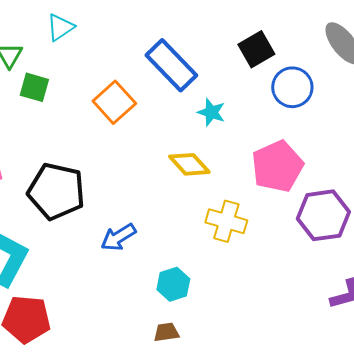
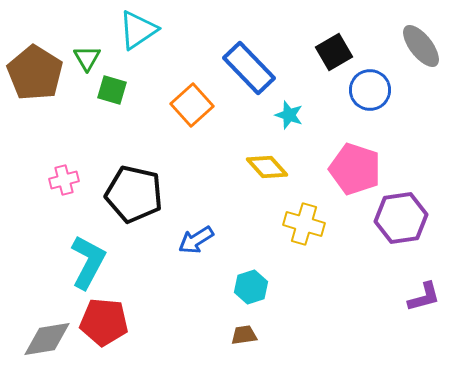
cyan triangle: (60, 27) -> (138, 30), size x1.4
pink pentagon: (277, 166) -> (355, 169), turned -30

